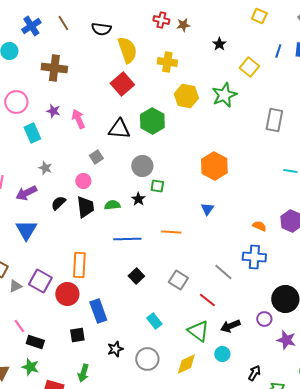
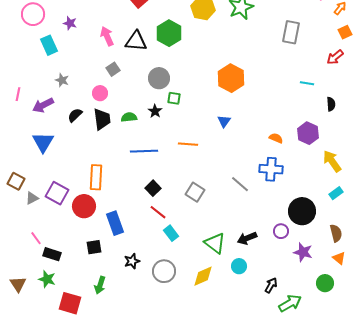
pink arrow: (78, 119) -> (107, 36), moved
red line: (207, 300) -> (158, 212), moved

